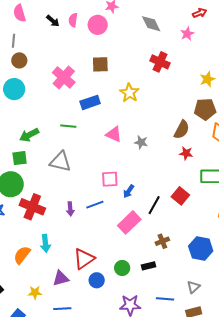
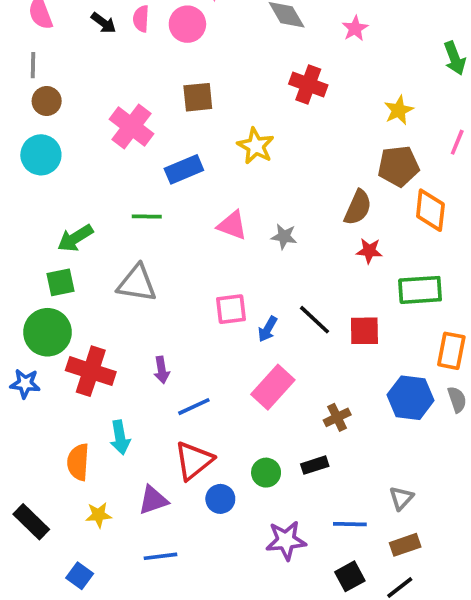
red square: (180, 196) -> (364, 331), turned -36
blue line: (95, 205) -> (194, 407), moved
black line: (154, 205) -> (315, 320), moved, turned -72
blue hexagon: (201, 248) -> (410, 398), moved
orange semicircle: (22, 255) -> (78, 462), turned -30
yellow star: (35, 293) -> (99, 515), moved

